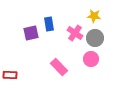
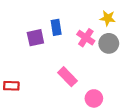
pink circle: (91, 59) -> (94, 98), moved

